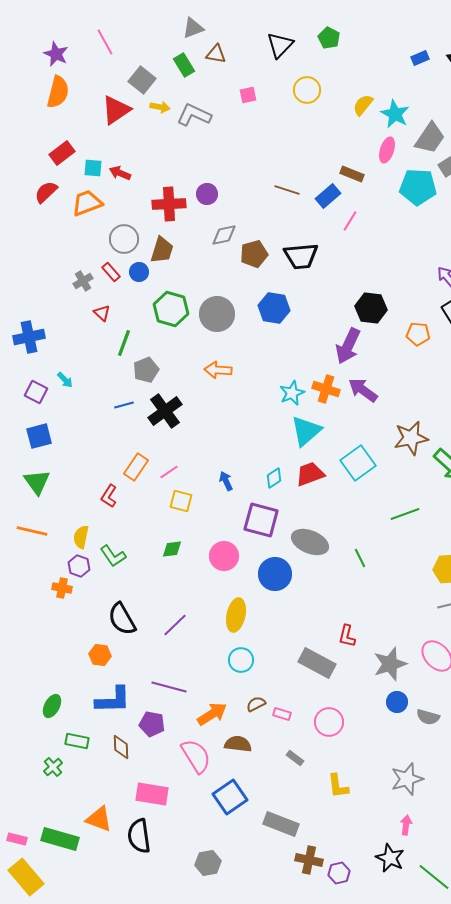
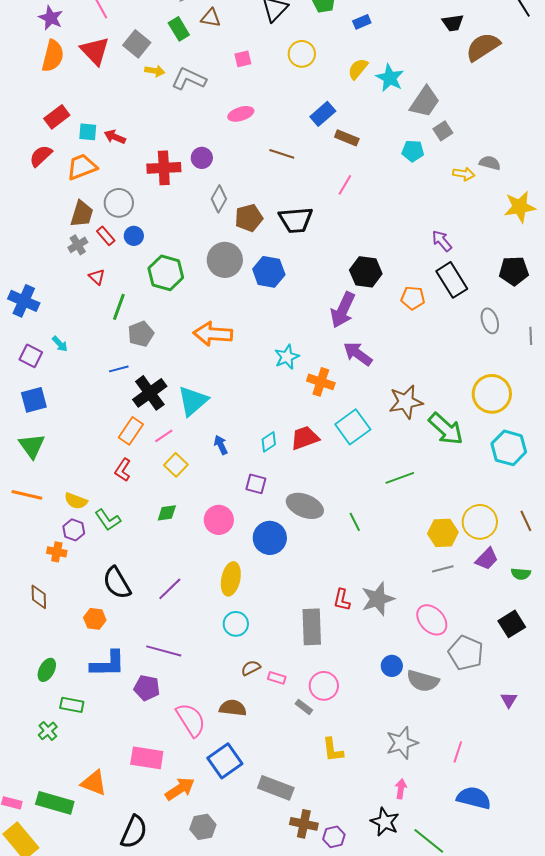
blue rectangle: (420, 58) -> (362, 22), moved
red triangle: (116, 110) -> (95, 51), moved, turned -40
pink ellipse: (387, 150) -> (241, 114), moved, turned 55
cyan pentagon: (418, 187) -> (413, 151), size x0.6
blue rectangle: (328, 196) -> (323, 114), moved
gray diamond: (224, 235) -> (219, 199), turned -48
brown trapezoid: (162, 250) -> (82, 214), moved
gray circle: (217, 314) -> (225, 260), moved
blue cross: (29, 337) -> (24, 301), turned 36
orange arrow: (218, 370) -> (213, 334), size x1.4
orange cross: (326, 389) -> (321, 382), moved
black cross: (165, 411) -> (150, 393), moved
cyan triangle: (306, 431) -> (193, 401), moved
red L-shape: (109, 496) -> (123, 470), moved
yellow square: (181, 501) -> (176, 465), turned 30
purple square: (261, 520) -> (256, 484), size x0.6
yellow semicircle: (81, 537) -> (76, 501), turned -80
gray rectangle: (317, 663) -> (312, 627), turned 60
gray star: (390, 664) -> (378, 599), moved
orange arrow: (212, 714) -> (180, 789), moved
gray semicircle: (428, 717) -> (423, 681), size x1.4
brown diamond: (121, 747) -> (39, 597), moved
gray rectangle: (295, 758) -> (304, 707), moved
black semicircle: (139, 836) -> (134, 832), moved, turned -148

